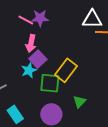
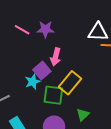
pink line: (26, 20) -> (22, 30), moved
pink arrow: (31, 43) -> (56, 57), moved

